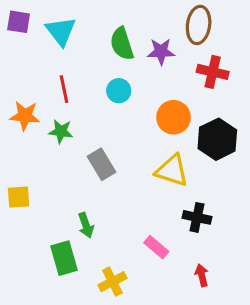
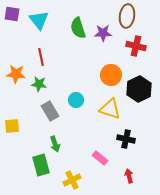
cyan circle: (119, 91) -> (76, 100), moved
gray rectangle: (102, 164) -> (50, 111), moved

